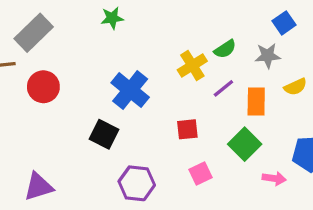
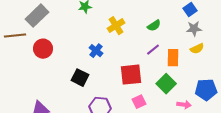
gray star: (268, 56) -> (194, 29), moved
yellow cross: (192, 65) -> (116, 26), moved
blue cross: (130, 90) -> (96, 51), size x0.6
red square: (187, 129) -> (131, 75), size x1.6

